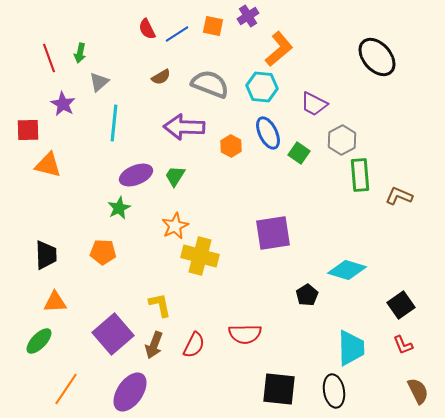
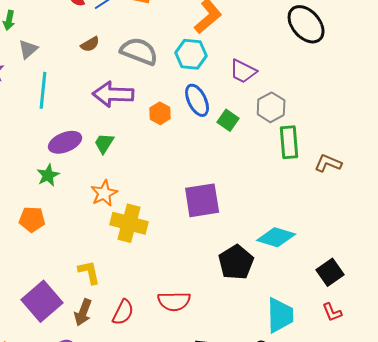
black pentagon: (307, 295) -> (236, 262), size x1.6

